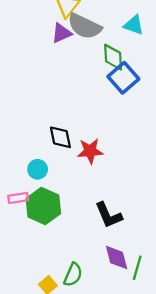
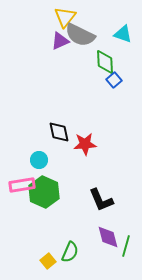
blue square: (123, 78) -> (114, 80), size x0.6
pink rectangle: (18, 198) -> (22, 185), size x1.4

